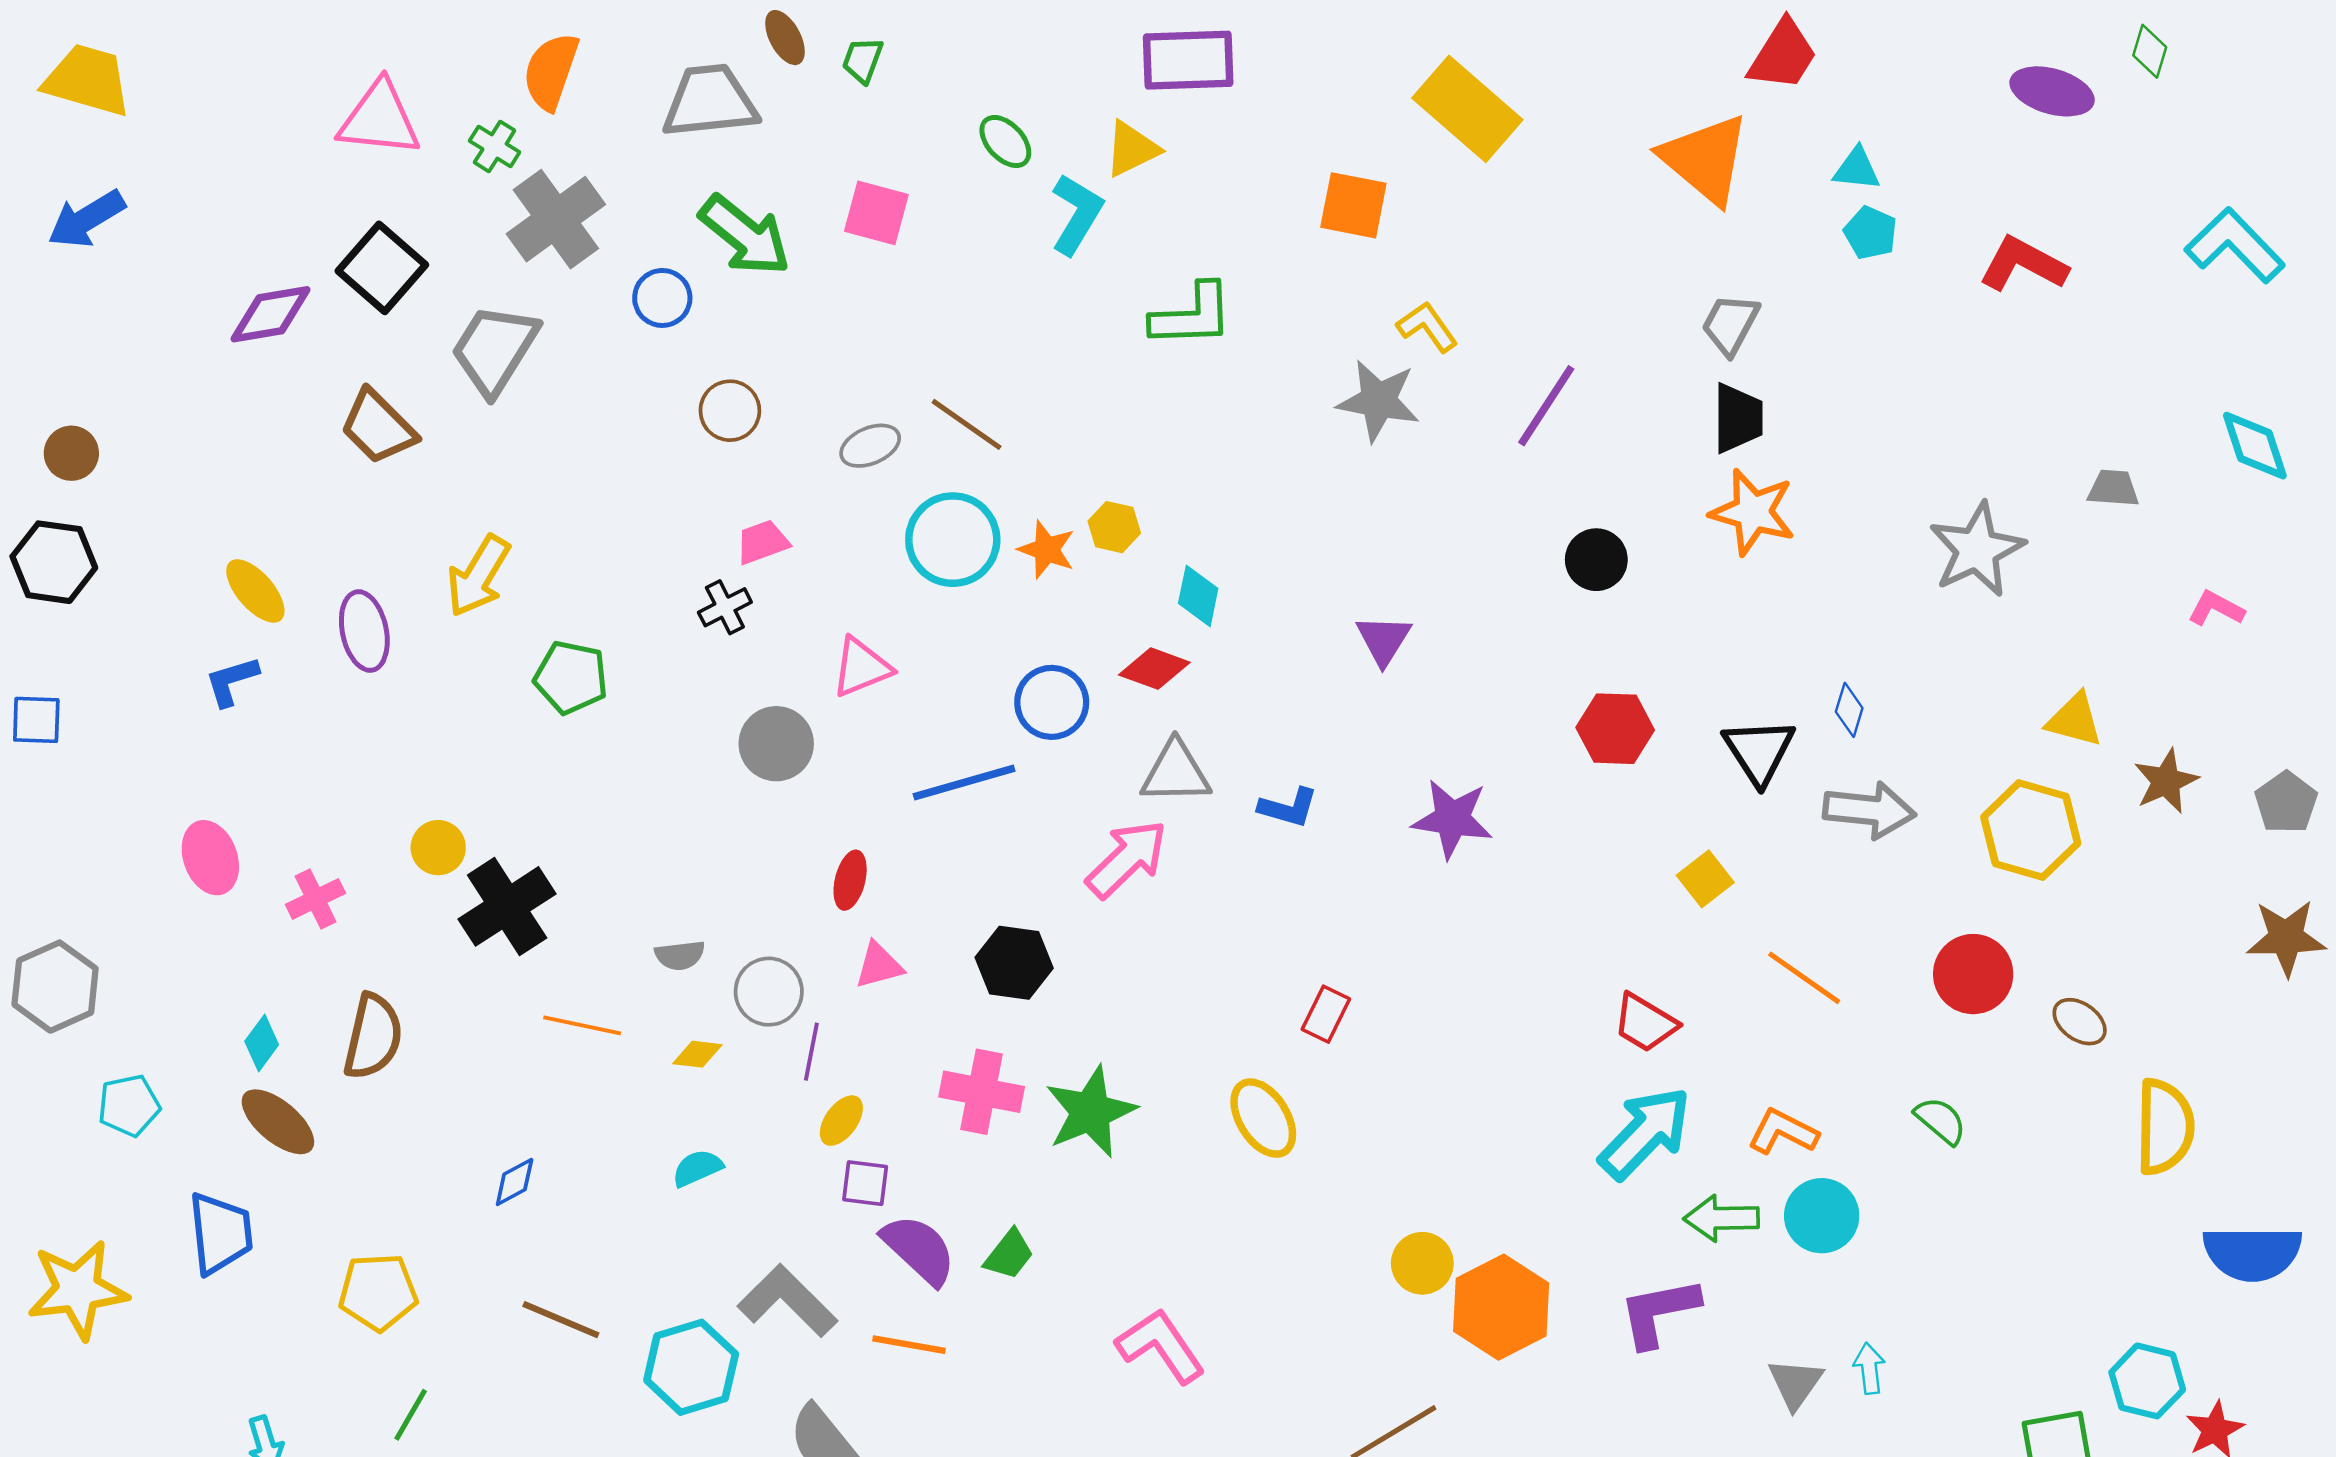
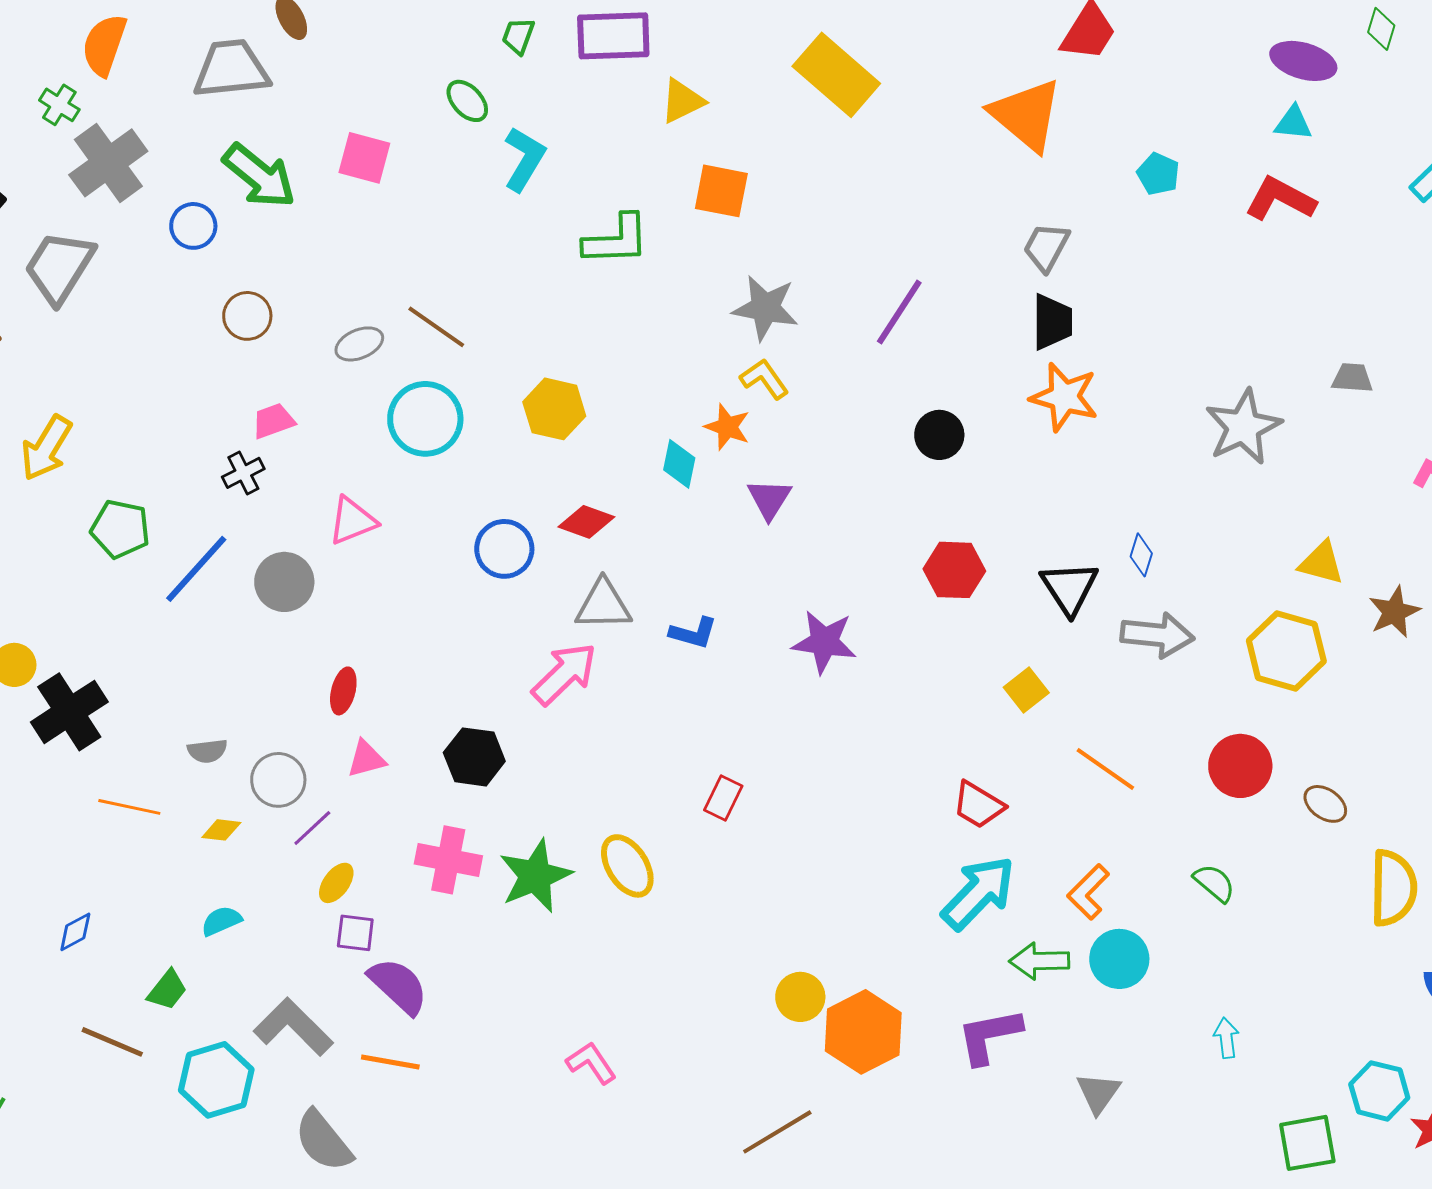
green trapezoid: (863, 60) -> (518, 36), moved
yellow triangle: (1132, 149) -> (682, 101), moved
cyan triangle: (1857, 169) -> (1293, 123), moved
orange square: (1353, 205) -> (721, 191), moved
yellow L-shape: (1427, 327) -> (764, 379), moved
yellow hexagon: (1114, 527) -> (554, 409), size x1.5
orange star: (1047, 550) -> (727, 427), moved
cyan diamond: (1198, 596) -> (679, 464), moved
blue line: (964, 782) -> (196, 569), moved, turned -32
purple line: (811, 1052) -> (312, 828), turned 36
yellow ellipse: (1263, 1118) -> (627, 866), moved
orange L-shape: (1783, 1132) -> (1088, 892), turned -72
green trapezoid: (1009, 1255) -> (167, 990), moved
pink L-shape: (1161, 1346) -> (591, 1063), size x0.7
cyan arrow: (1869, 1368) -> (1226, 1038), moved

